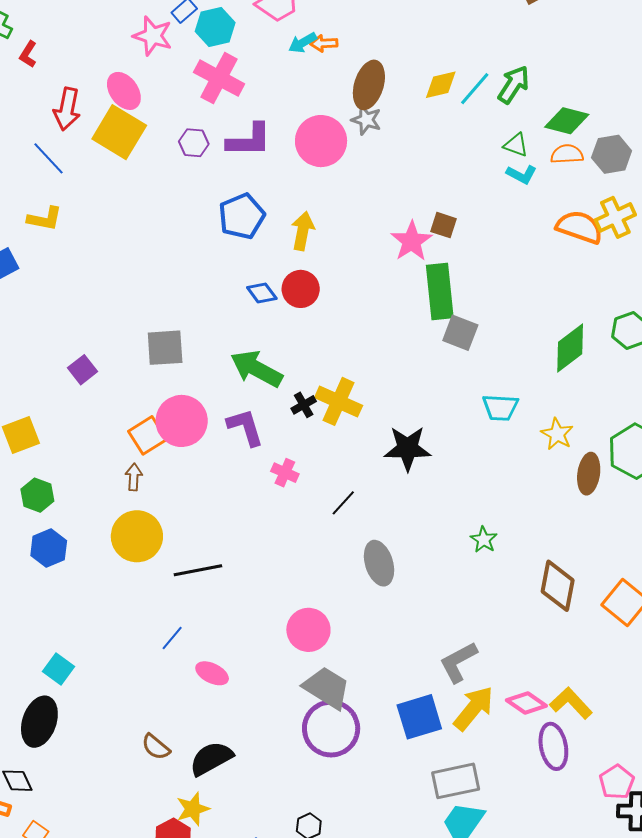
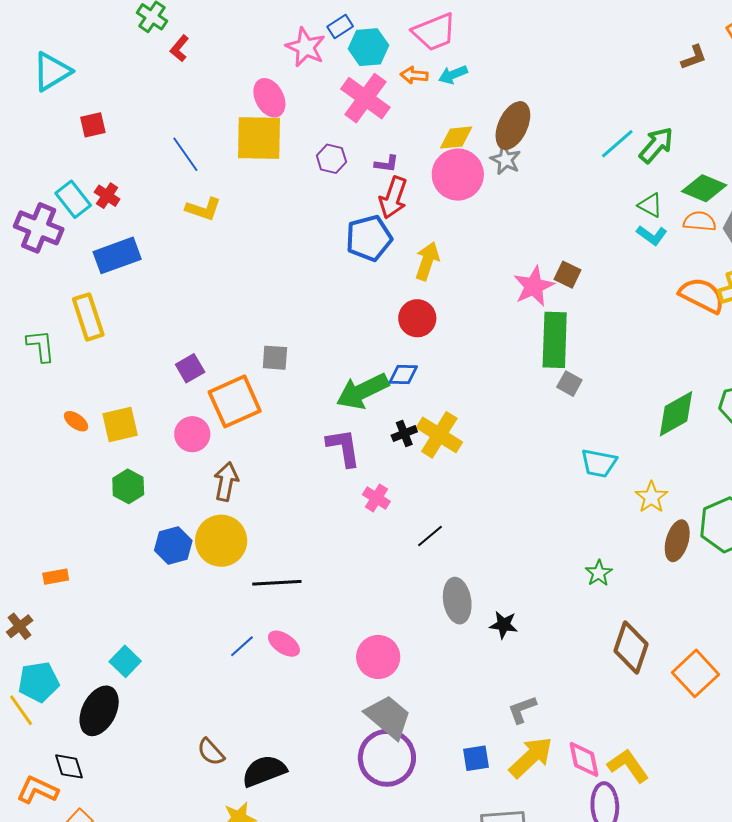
orange arrow: (324, 43) -> (414, 75), moved
yellow diamond: (441, 85) -> (456, 138), moved
red arrow: (67, 109) -> (393, 198), moved
yellow square: (119, 132) -> (259, 138), turned -38
purple L-shape: (249, 140) -> (387, 164), size x0.5
yellow L-shape: (45, 219) -> (203, 209), moved
blue diamond: (262, 293) -> (403, 375), moved, turned -60
gray square: (460, 333) -> (569, 384), size x0.7
gray square: (165, 348) -> (275, 358), size x0.7
green arrow: (256, 369) -> (363, 391), turned -62
pink circle: (182, 421) -> (192, 434), moved, size x0.7
orange square: (147, 435) -> (235, 401), moved, size x1.4
black star: (408, 448) -> (504, 625), moved, size x0.6
brown arrow: (134, 477) -> (226, 482), size x1.4
green star: (484, 540) -> (599, 573), moved
blue hexagon: (49, 548) -> (173, 546), moved
gray L-shape: (458, 662) -> (522, 709), size x0.7
pink ellipse: (212, 673) -> (284, 644), moved
pink diamond: (526, 703) -> (584, 759), turned 36
blue square: (419, 717) -> (476, 758), size x0.6

